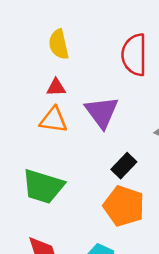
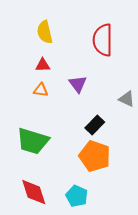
purple triangle: (102, 112) -> (78, 84), size x0.7
orange triangle: (53, 120) -> (41, 90), size x0.7

